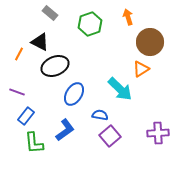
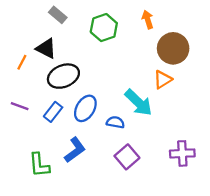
blue semicircle: (100, 115) -> (115, 122), moved
blue rectangle: (26, 116) -> (53, 112), moved

